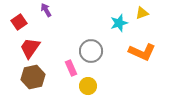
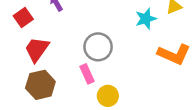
gray circle: (91, 51) -> (98, 47), moved

